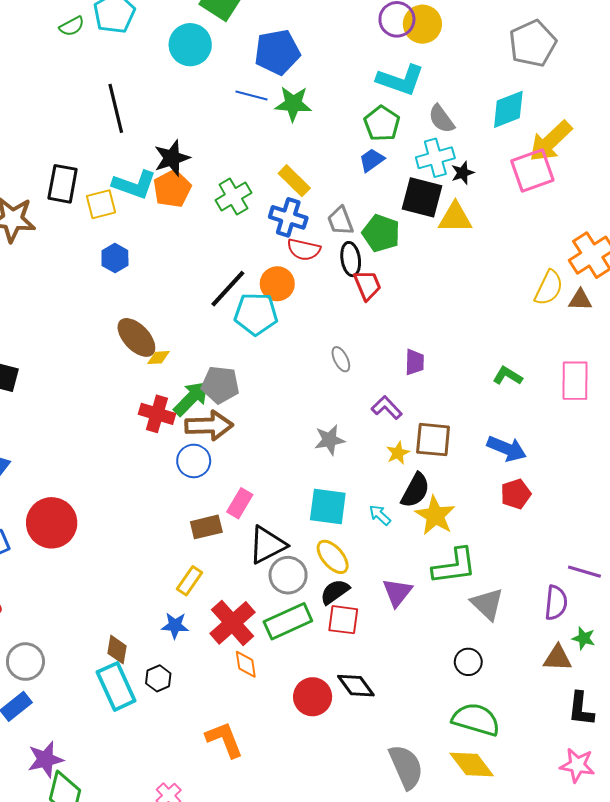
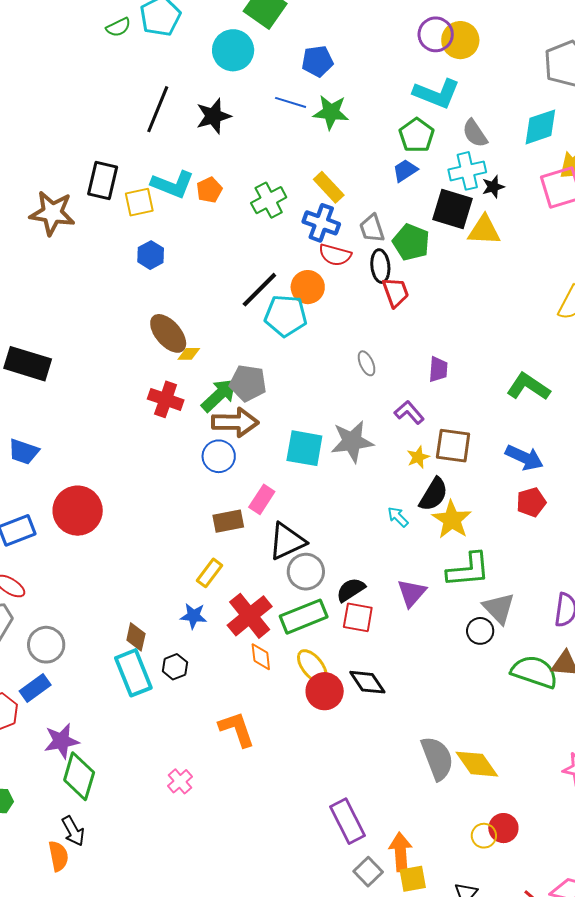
blue pentagon: (277, 52) -> (318, 61), size x0.7
black line: (116, 108) -> (158, 109), turned 33
black star: (172, 158) -> (213, 116), moved
orange pentagon: (172, 189) -> (209, 190), size x0.7
green L-shape: (508, 376) -> (528, 387), size x1.5
red cross: (157, 414) -> (166, 399), moved
gray star: (330, 440) -> (352, 442), size x1.4
cyan square: (328, 506) -> (304, 448), moved
yellow ellipse: (333, 557) -> (312, 666), moved
black circle: (468, 662) -> (480, 631), moved
green semicircle: (476, 719) -> (534, 672), moved
gray semicircle: (406, 767) -> (437, 758), moved

